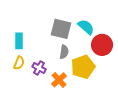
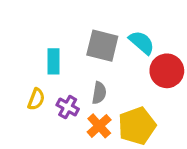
cyan rectangle: (19, 41) -> (54, 61), moved
gray semicircle: (64, 52) -> (99, 93), moved
yellow pentagon: (83, 67) -> (137, 126), moved

